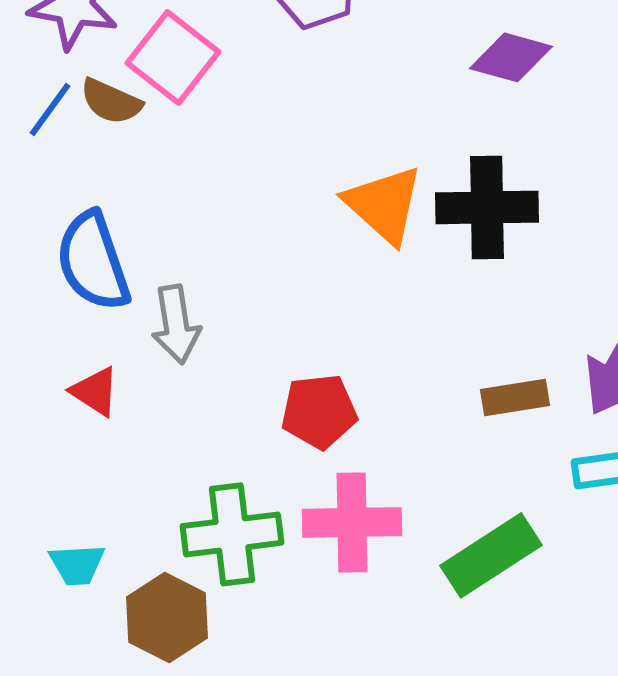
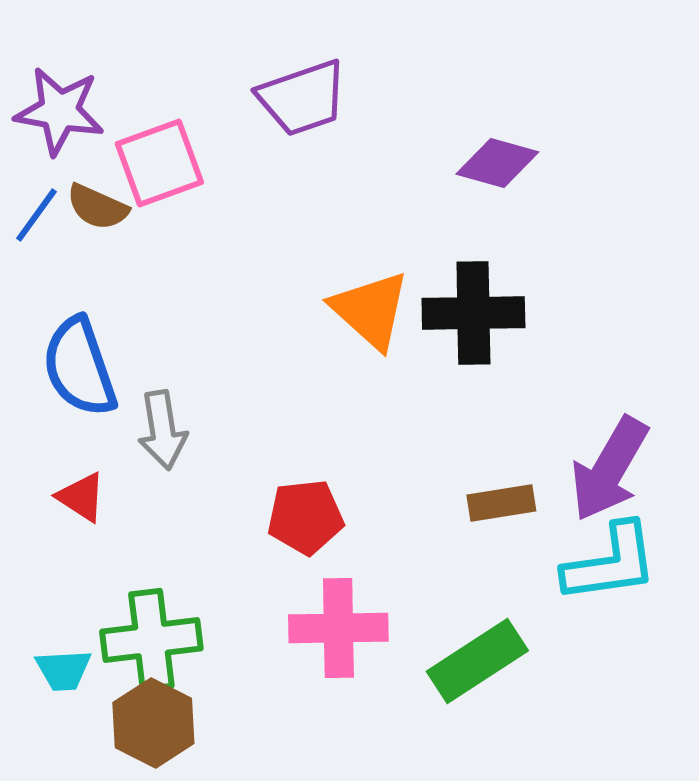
pink square: (173, 57) -> (159, 163), turned 32
green cross: (232, 534) -> (151, 640), moved

